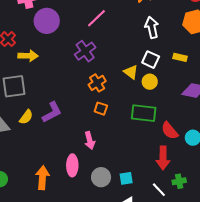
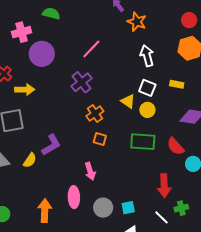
yellow semicircle: (26, 117) -> (30, 160), moved
red semicircle: (170, 131) -> (175, 146), moved

